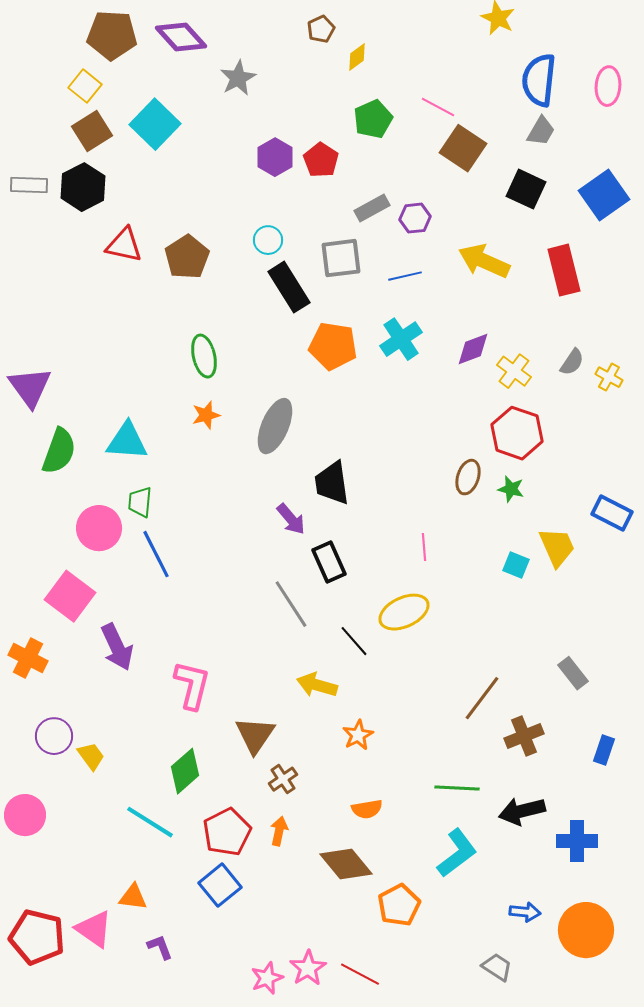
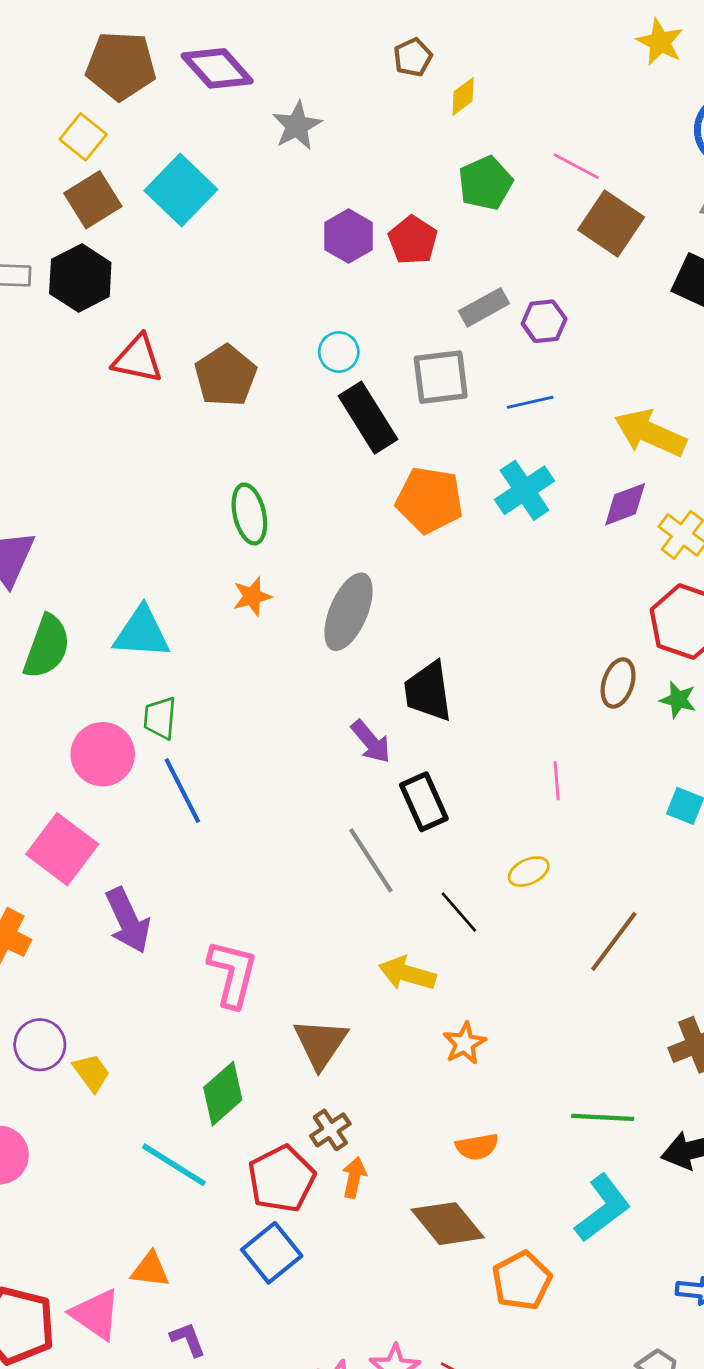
yellow arrow: (484, 261) -> (650, 433), moved
yellow ellipse: (404, 612) -> (529, 872), size x0.6
brown line: (482, 698) -> (614, 941), moved
brown cross: (283, 779) -> (330, 1130), moved

